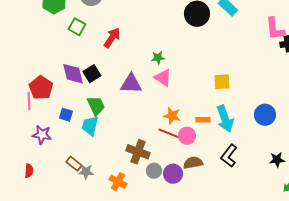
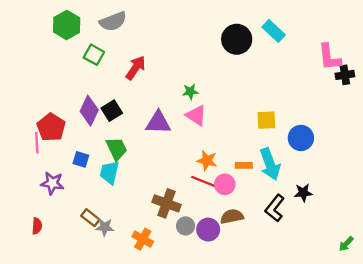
purple diamond: (73, 74) -> (89, 111), turned 40
blue circle: (265, 115) -> (301, 138), moved
black star: (277, 160) -> (303, 193), moved

